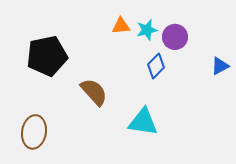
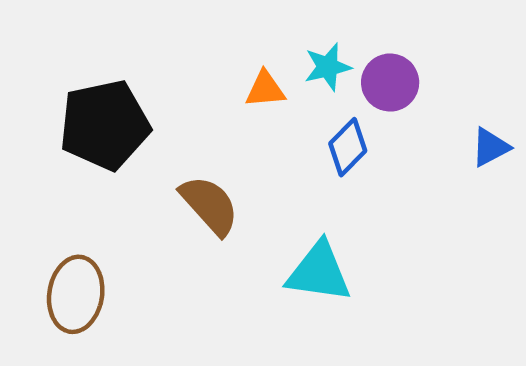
orange triangle: (121, 26) -> (265, 89), moved

